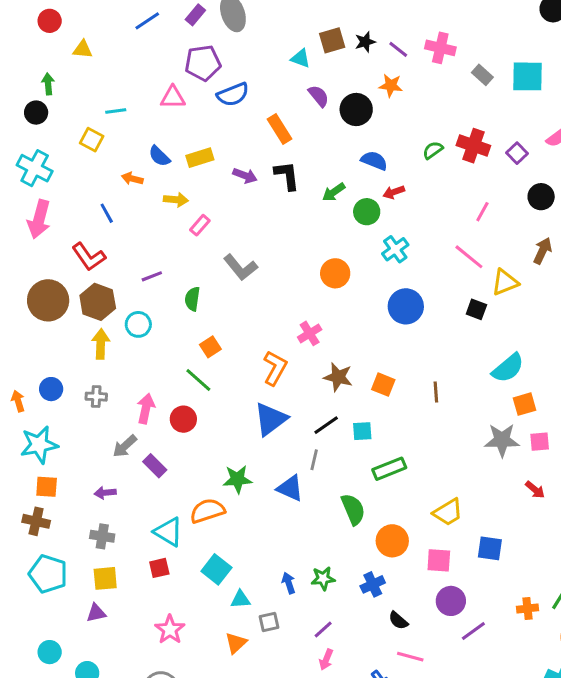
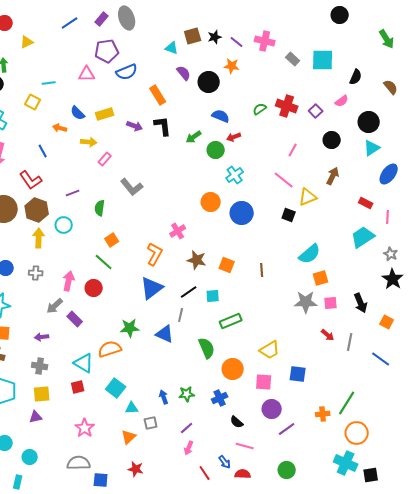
yellow triangle: (83, 49) -> (27, 42), turned -32
orange circle: (335, 273) -> (211, 202), moved

